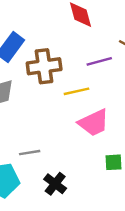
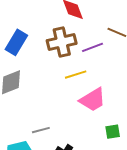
brown cross: (44, 66) -> (62, 42), moved

